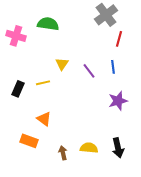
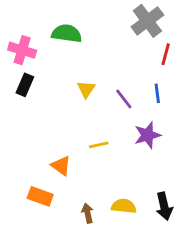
yellow line: (43, 83) -> (99, 145), moved
black rectangle: (18, 89) -> (25, 85), moved
purple star: (118, 101) -> (147, 135), moved

